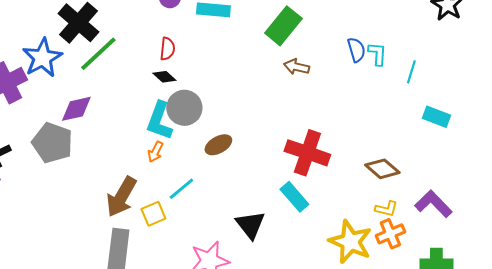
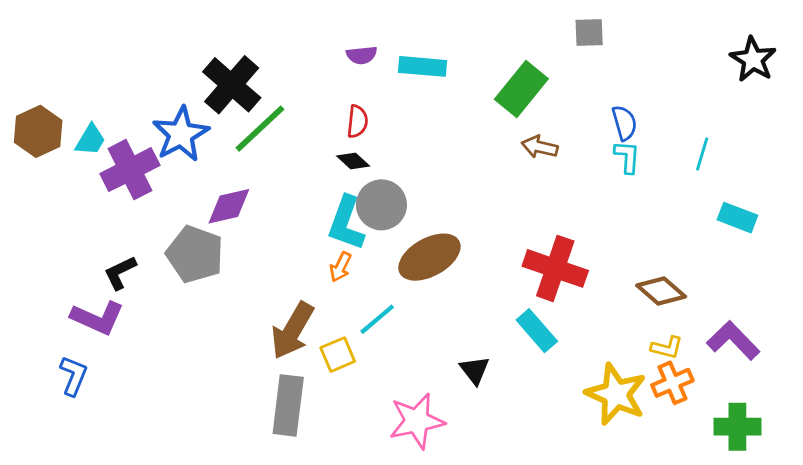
cyan L-shape: (377, 54) -> (627, 157), moved
brown ellipse: (218, 145) -> (429, 257), size x1.6
black triangle: (250, 225) -> (475, 370), size x0.7

